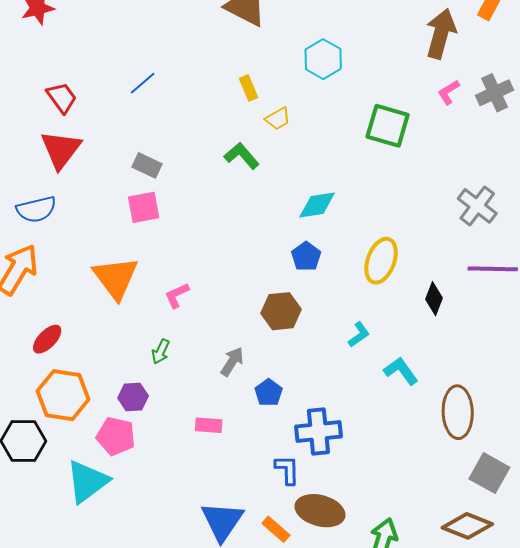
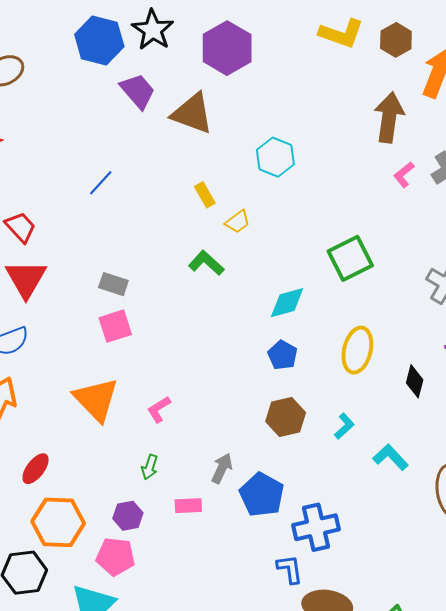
blue line: (143, 83) -> (101, 183), moved
green square: (388, 126) -> (350, 258), moved, turned -36
brown hexagon: (281, 311) -> (286, 417), moved
blue pentagon: (269, 393) -> (262, 495), size x1.6
pink rectangle: (209, 425) -> (188, 506), moved

